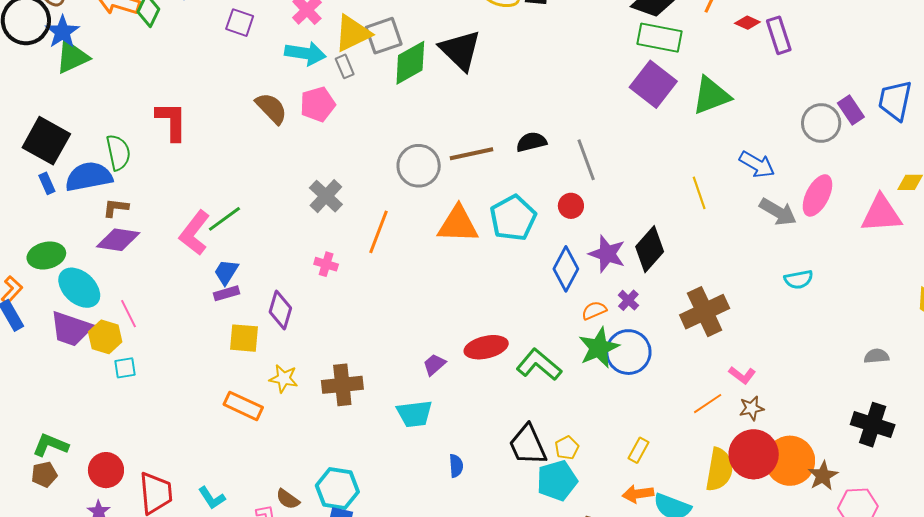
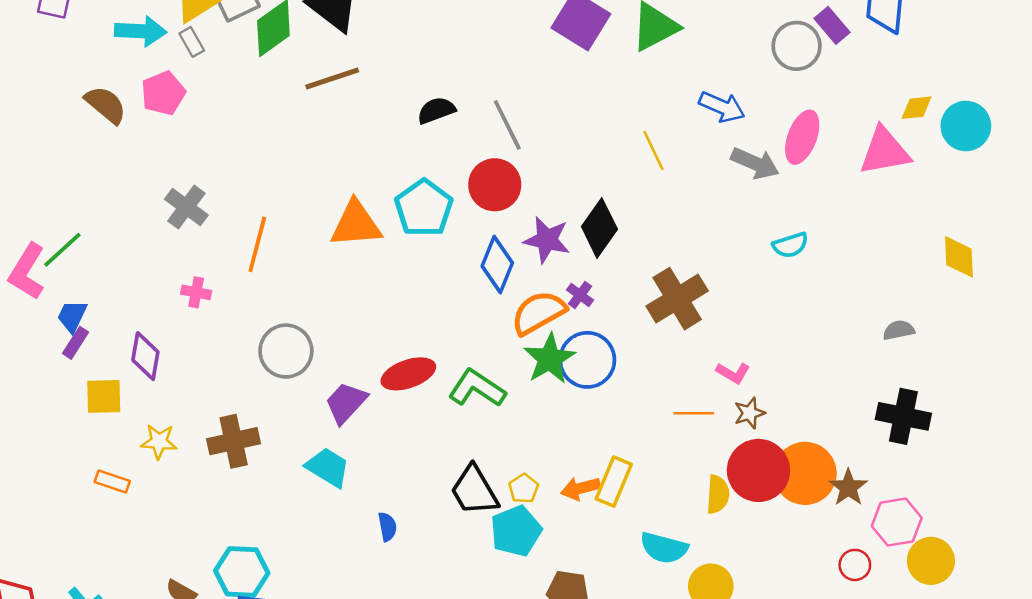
brown line: (471, 154) -> (332, 79), moved
gray circle: (419, 166) -> (286, 351), moved
red circle: (571, 206) -> (495, 185), size x1.6
purple rectangle: (227, 293) -> (75, 343), turned -35
orange semicircle: (594, 310) -> (538, 313), size x1.8
purple trapezoid: (434, 365) -> (346, 403), size x1.5
orange line: (708, 404) -> (694, 413), turned 40
orange rectangle: (243, 406) -> (112, 482), size x0.7
cyan trapezoid: (414, 414) -> (328, 467), turned -135
yellow rectangle: (639, 450) -> (614, 482), size x1.5
yellow semicircle: (719, 470) -> (718, 494), size x0.7
orange arrow: (638, 494) -> (581, 488), moved

